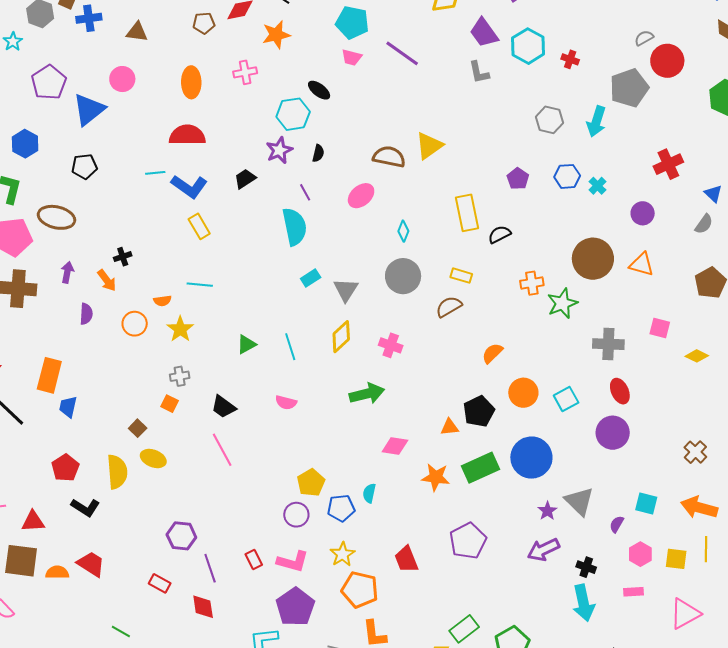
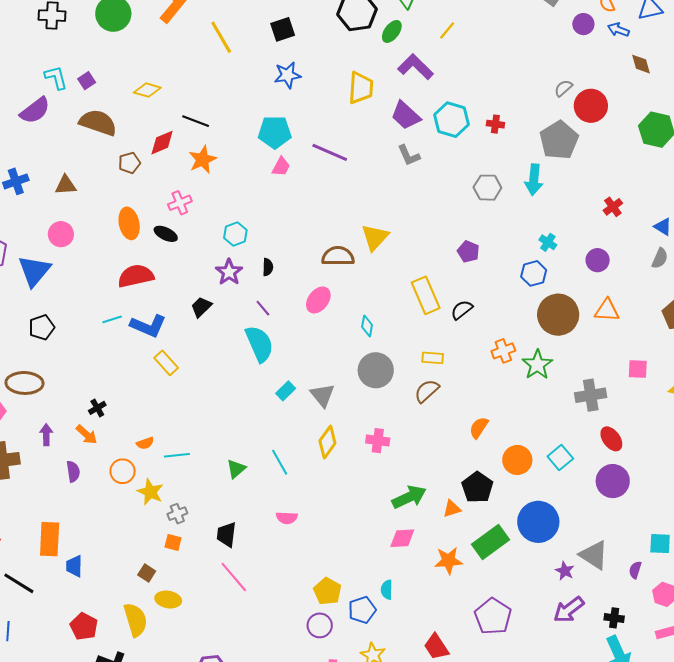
pink trapezoid: (352, 58) -> (281, 167), turned -65
black ellipse: (319, 90) -> (166, 234), moved
cyan hexagon: (293, 114) -> (235, 234), size x0.7
red cross: (668, 164) -> (613, 207), size x0.7
blue hexagon: (567, 176) -> (534, 273), moved
cyan line: (200, 285) -> (177, 455), moved
yellow star: (180, 329) -> (150, 492), moved
green arrow: (367, 394) -> (409, 497), moved
black trapezoid: (223, 407) -> (226, 535), turned 72

